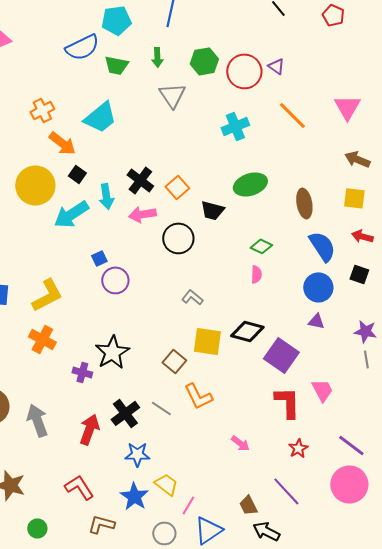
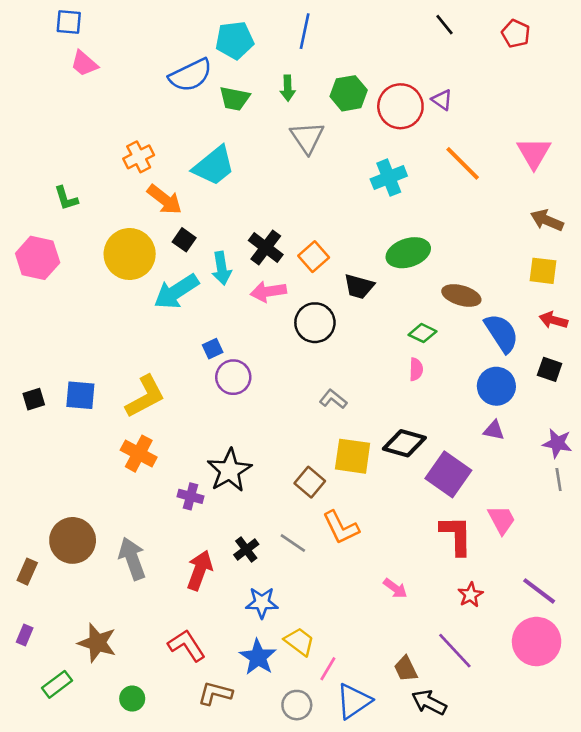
brown ellipse: (304, 203) -> (461, 295), moved, turned -64
black cross: (125, 413) -> (246, 550), size x0.7

